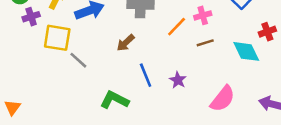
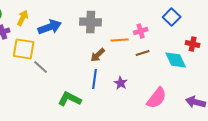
orange line: (177, 27) -> (120, 40), turned 42
red cross: (267, 32) -> (193, 44), turned 32
brown arrow: (126, 43) -> (98, 55), moved
blue line: (146, 75) -> (95, 79), turned 30

